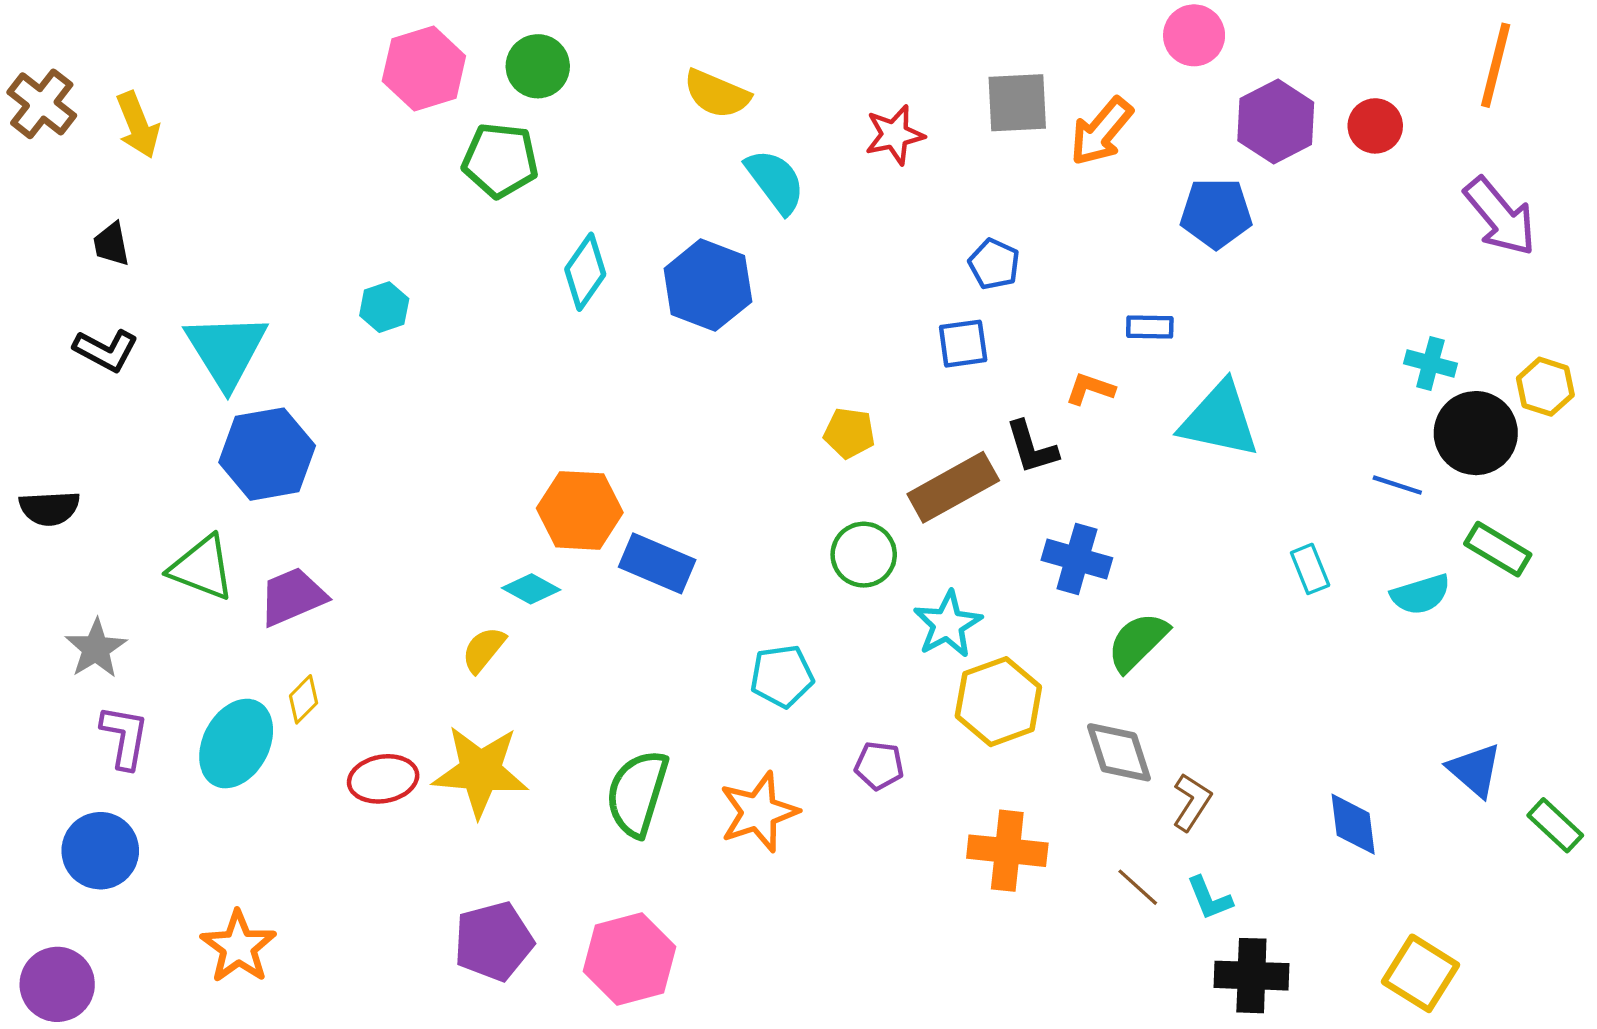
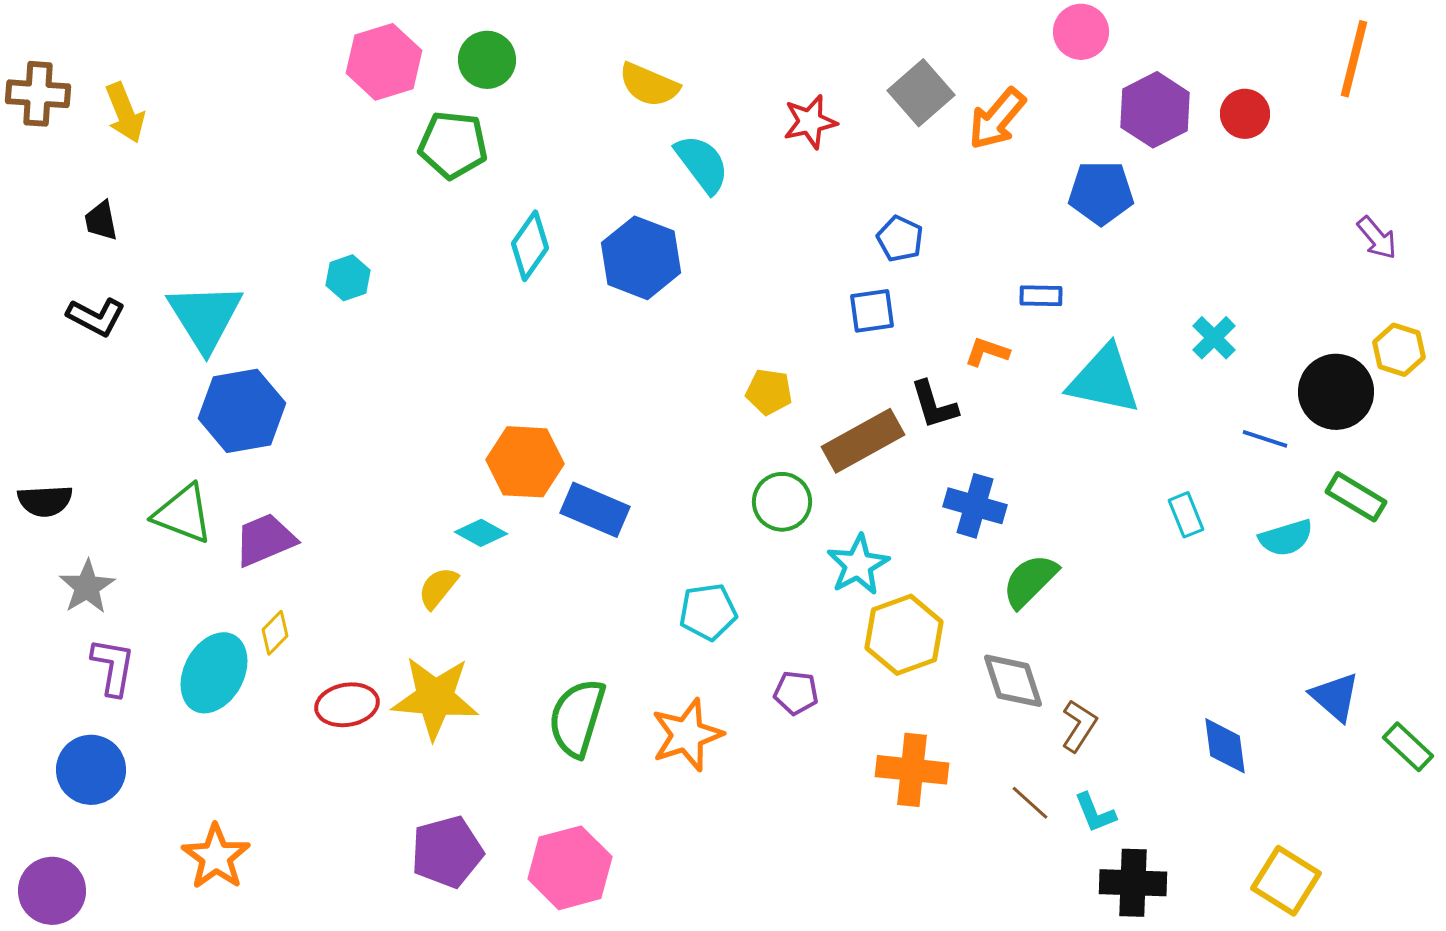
gray square: (1017, 103) -> (921, 93), turned -38
brown cross: (42, 104) -> (38, 94), turned -34
purple arrow: (1500, 217) -> (1377, 238), moved, size x0.6
cyan cross: (1430, 363) -> (1214, 338), moved, turned 30
black semicircle: (49, 508) -> (45, 501), moved

